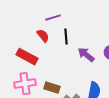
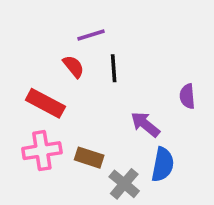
purple arrow: (86, 55) -> (145, 124), moved

